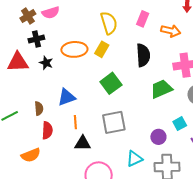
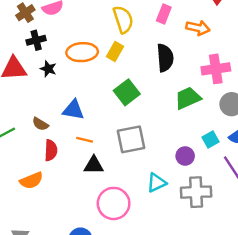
blue triangle: (67, 97) -> (73, 110), turned 30
brown semicircle: (39, 108) -> (40, 124), turned 128
orange line: (75, 122) -> (85, 140), turned -72

